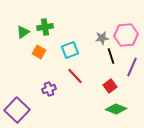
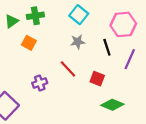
gray star: (102, 38) -> (78, 42), moved
cyan square: (70, 50) -> (79, 15), moved, turned -30
red square: (110, 86) -> (97, 79), moved, turned -32

